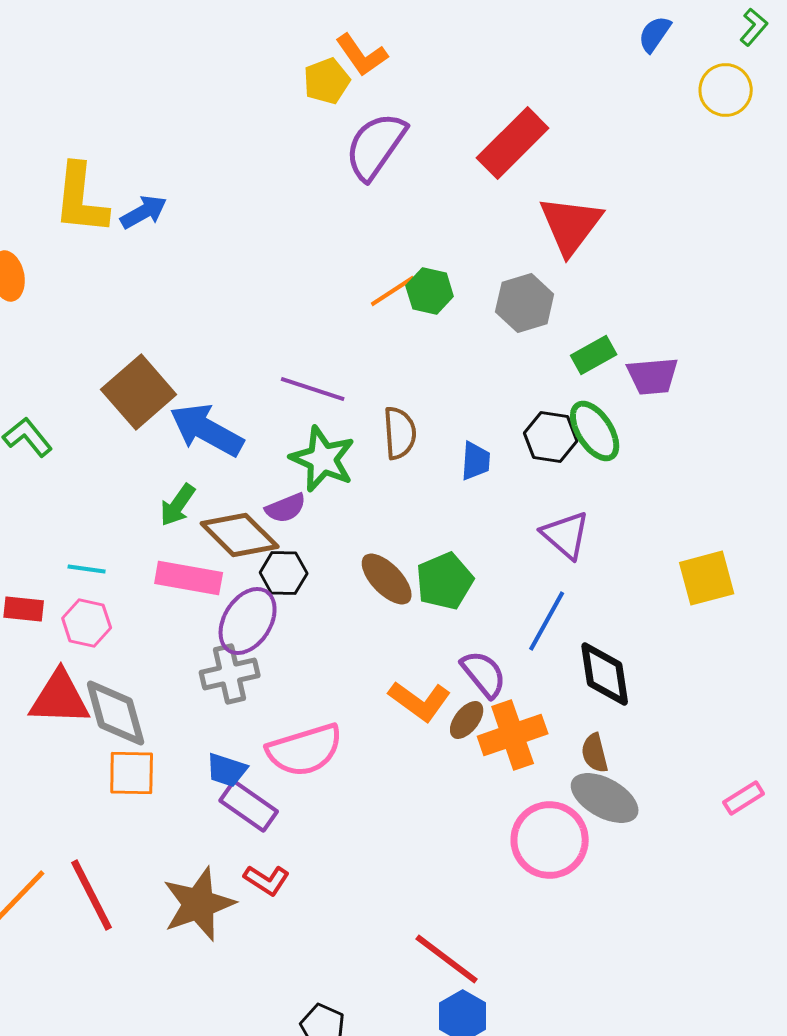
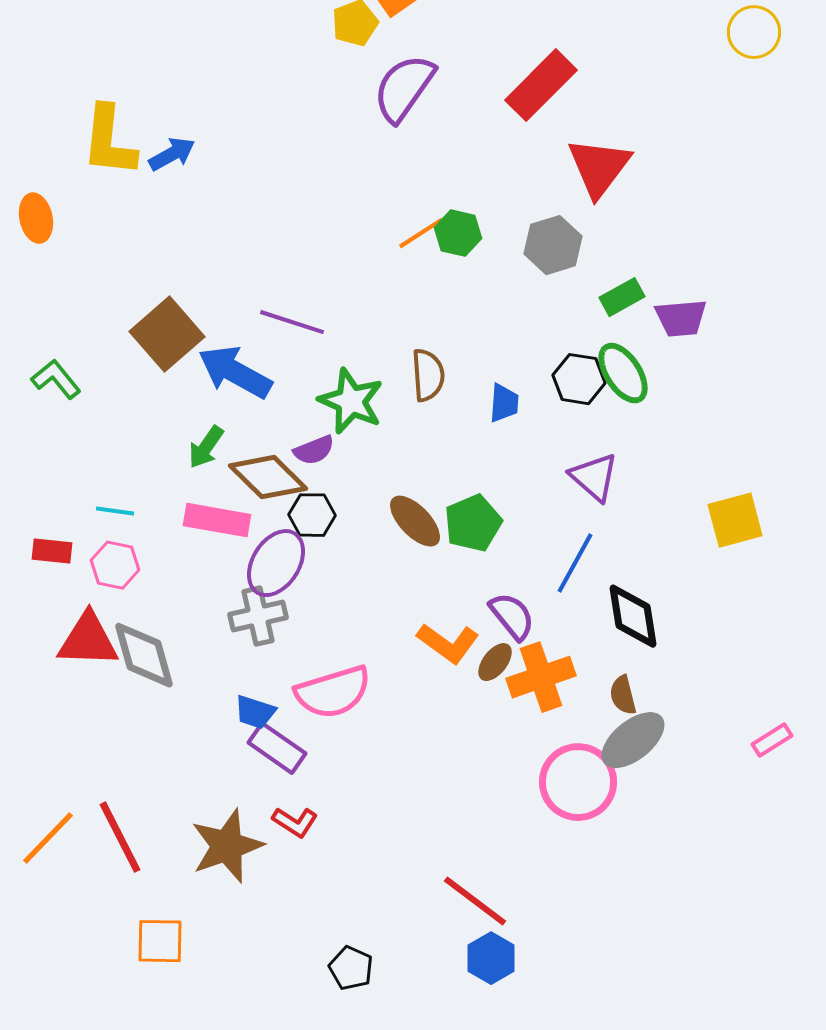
purple line: (313, 389) -> (292, 322), moved
orange square: (132, 773) -> (160, 941), moved
gray ellipse: (605, 798) -> (633, 740), turned -68

